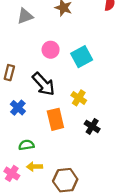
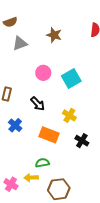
black arrow: (44, 84) -> (38, 104), size x0.7
orange rectangle: (55, 119) -> (49, 135), turned -54
green semicircle: (26, 145) -> (42, 163), moved

